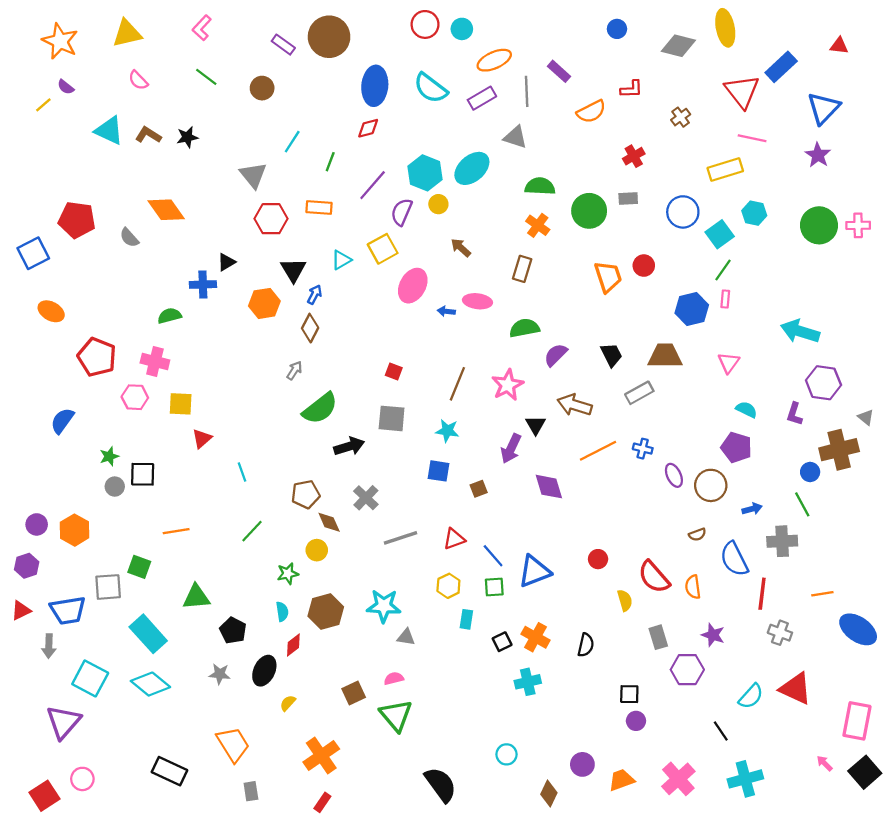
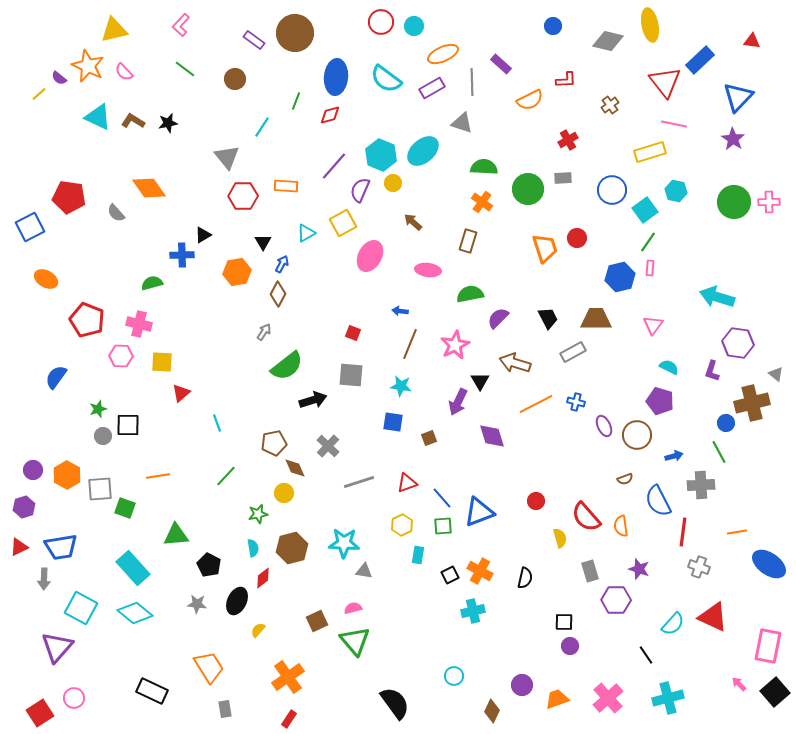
orange star: (60, 41) -> (88, 66), moved
green line: (330, 162) -> (296, 101), moved
black triangle: (293, 270) -> (263, 242), size x0.7
blue arrow: (446, 311) -> (400, 311), moved
gray square: (108, 587) -> (100, 489), moved

